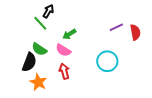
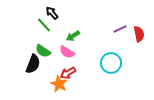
black arrow: (48, 11) -> (52, 13), turned -72
red arrow: (64, 71) -> (68, 73), turned -105
orange star: (38, 82) -> (59, 84), moved

